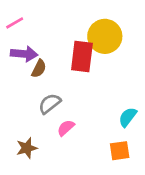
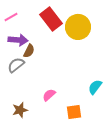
red rectangle: (82, 57) -> (51, 19), moved, turned -45
gray semicircle: (50, 104) -> (16, 65), moved
orange square: (120, 151) -> (74, 112), moved

